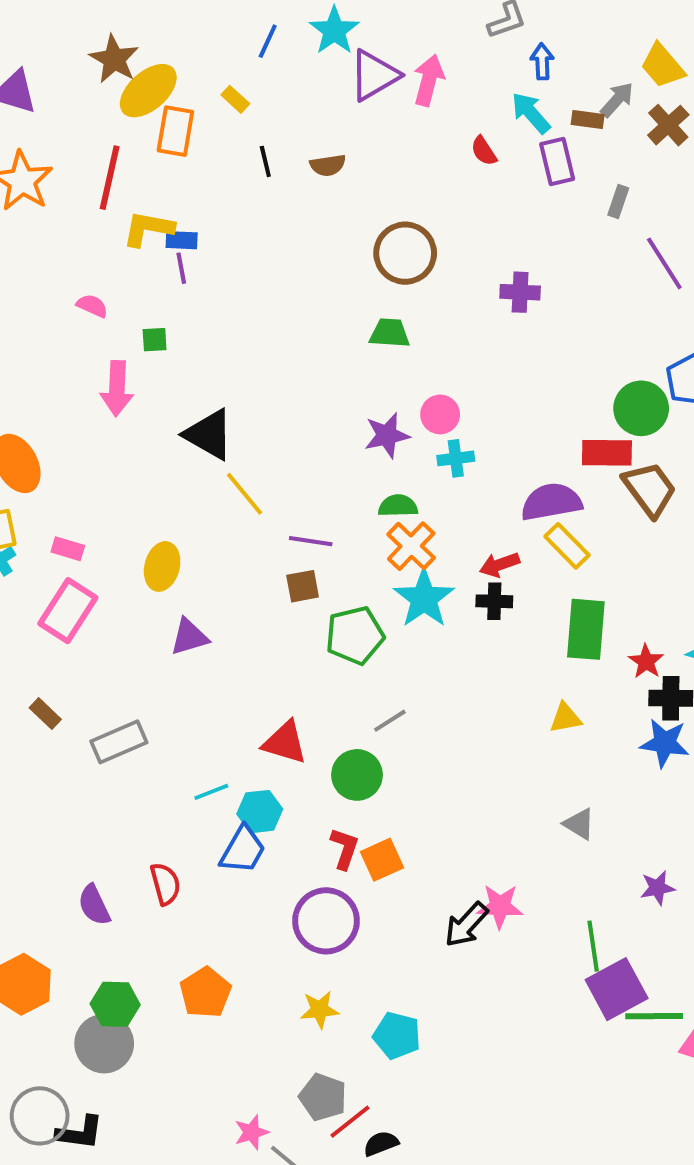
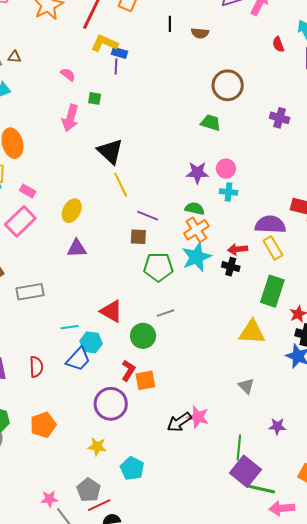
yellow triangle: (565, 718) -> (252, 332), size x1.6
purple square: (617, 989) -> (245, 471), turned -36

